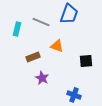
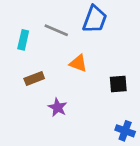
brown rectangle: (33, 57) -> (34, 78), moved
blue cross: (74, 95) -> (125, 131), moved

